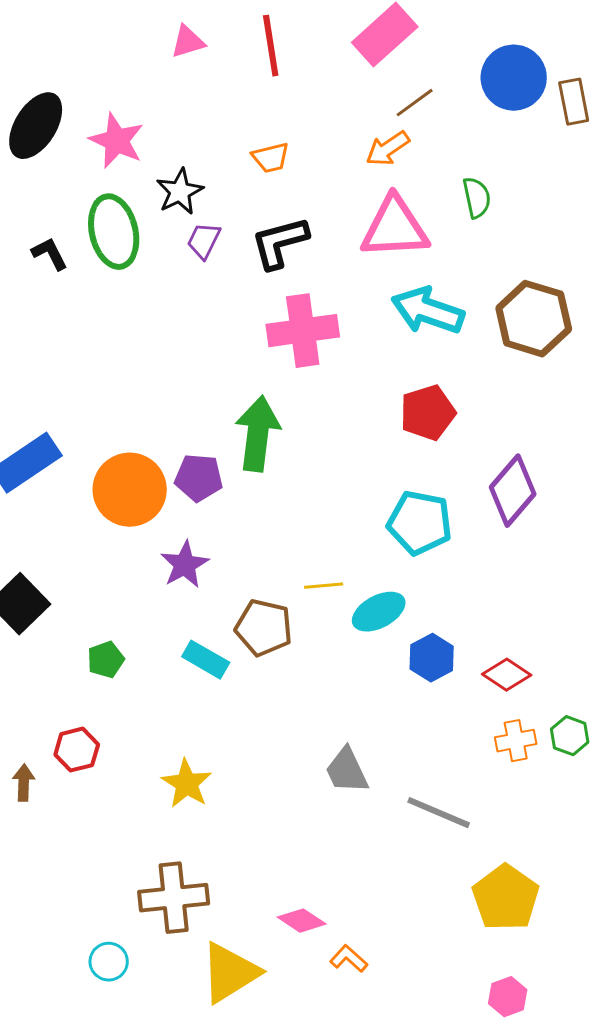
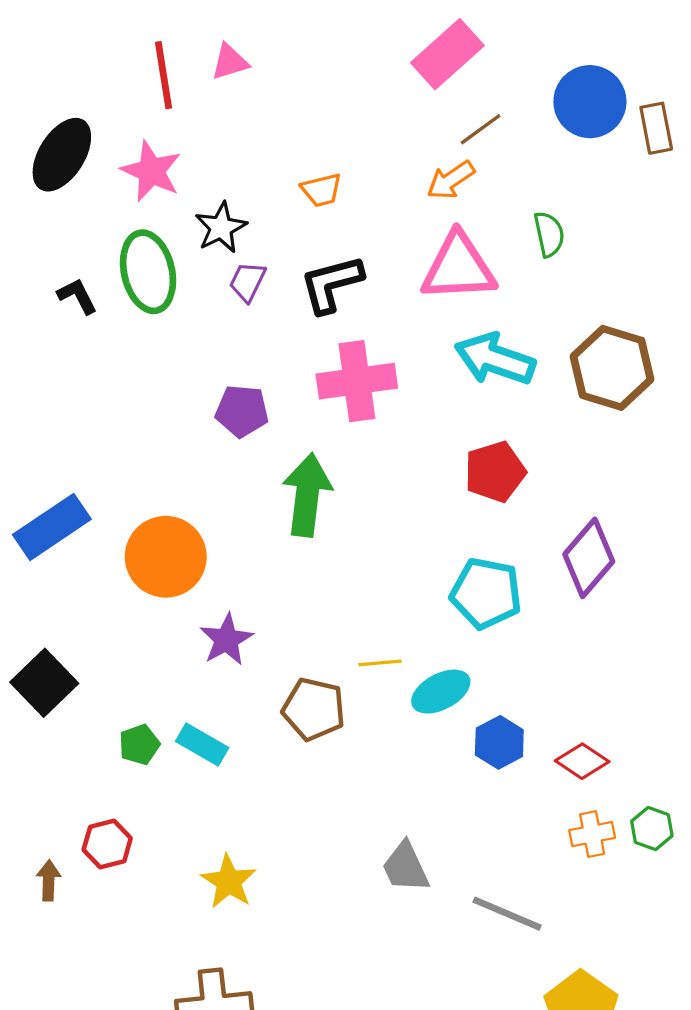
red line: (271, 46) -> (164, 75), moved
purple pentagon: (199, 478) -> (242, 411), moved
cyan rectangle: (206, 660) -> (202, 745), moved

